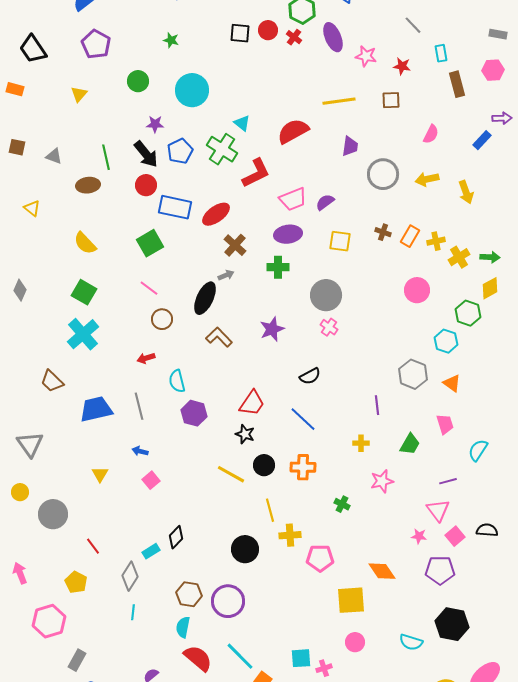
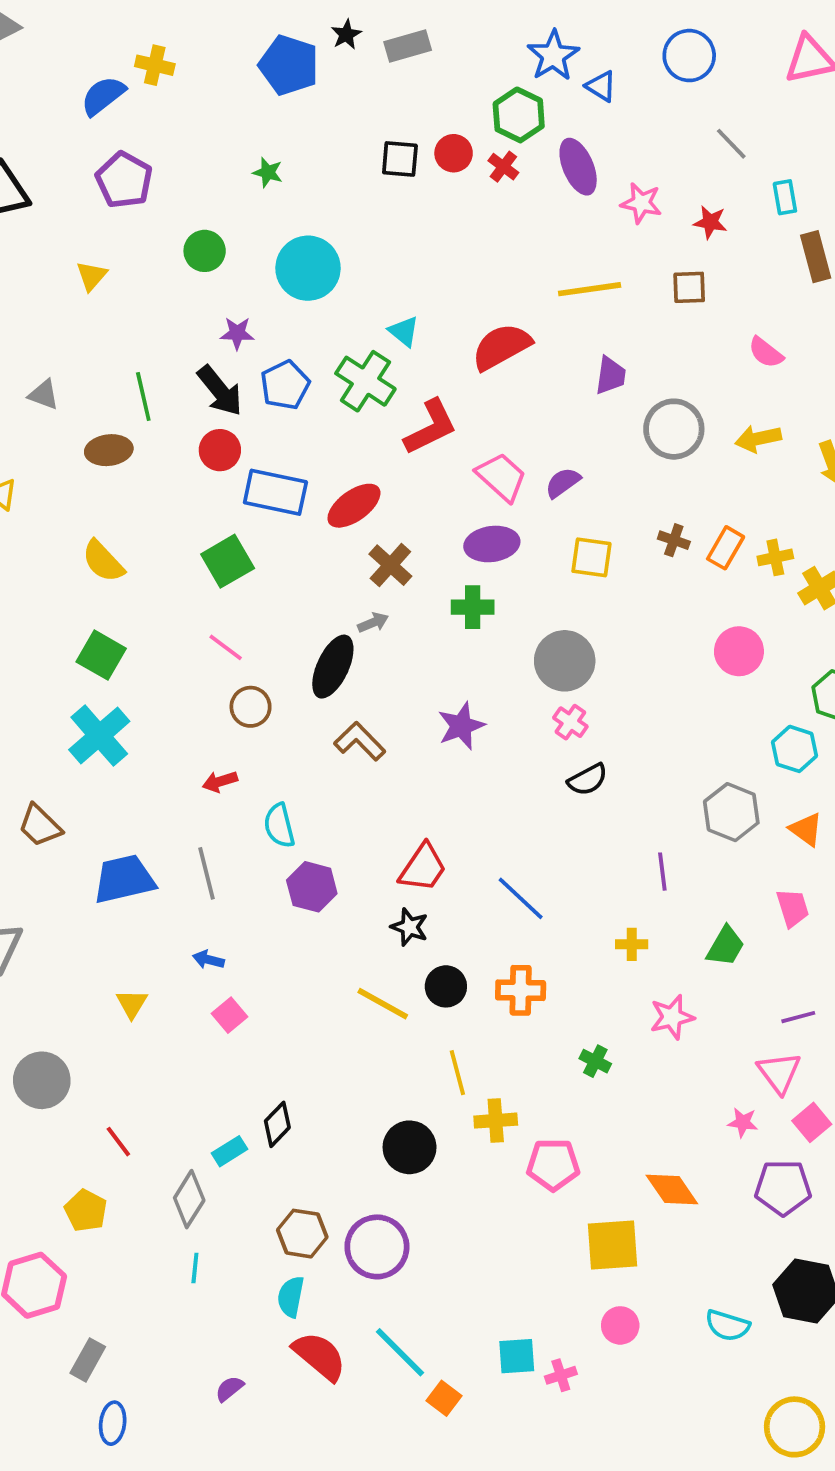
pink semicircle: (431, 134) -> (766, 352), turned 102
pink trapezoid: (293, 199) -> (501, 477), turned -116
black semicircle: (310, 376) -> (588, 780), moved

